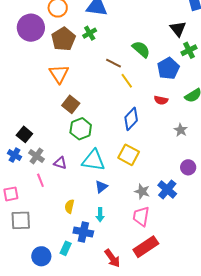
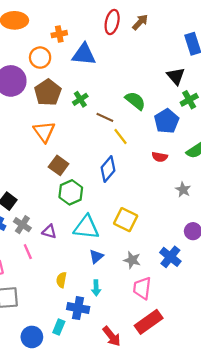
green cross: (90, 33) -> (80, 99), moved
blue diamond: (131, 119) -> (108, 169), moved
gray star: (142, 191) -> (132, 260), moved

